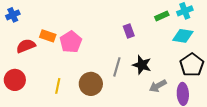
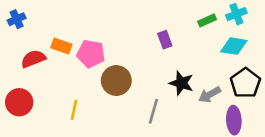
pink pentagon: (71, 42) -> (91, 54), turned -30
gray line: (117, 67) -> (153, 111), moved
brown circle: (91, 84) -> (116, 81), moved
gray arrow: (158, 86) -> (210, 95), moved

